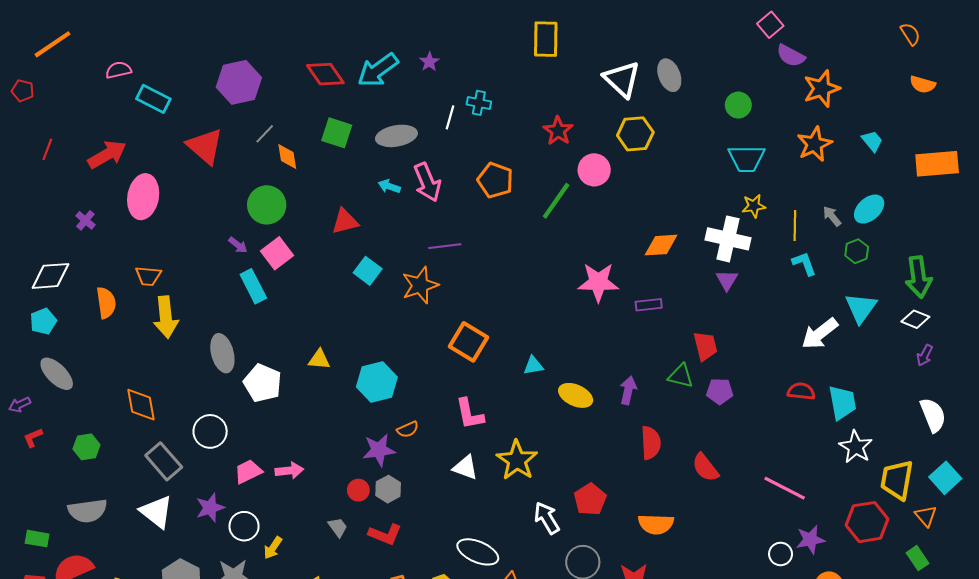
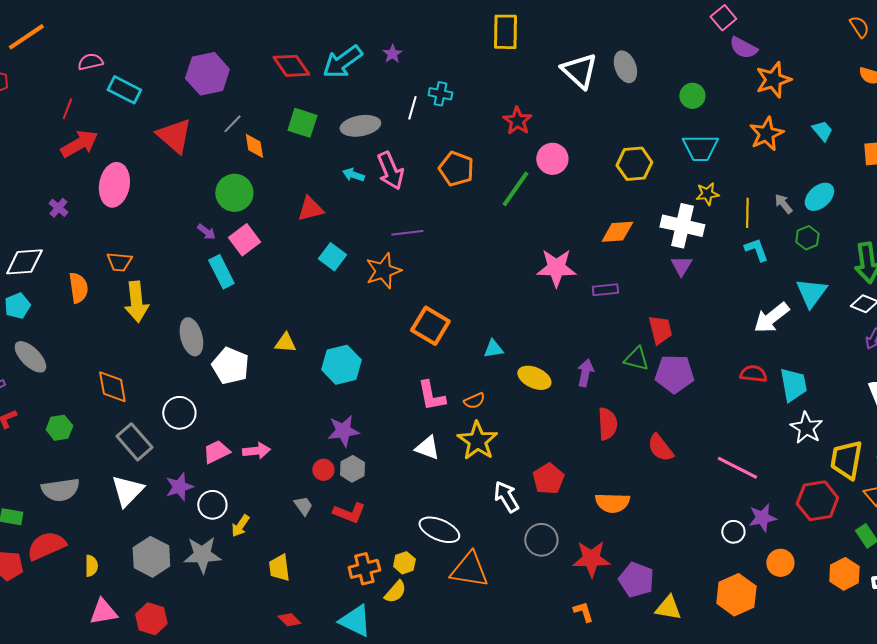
yellow hexagon: (635, 134) -> (634, 164), moved
red line: (47, 149) -> (67, 109), moved
purple pentagon: (720, 391) -> (674, 374), size x1.5
orange semicircle: (408, 429) -> (474, 401), moved
white triangle: (157, 512) -> (127, 491), turned 36

